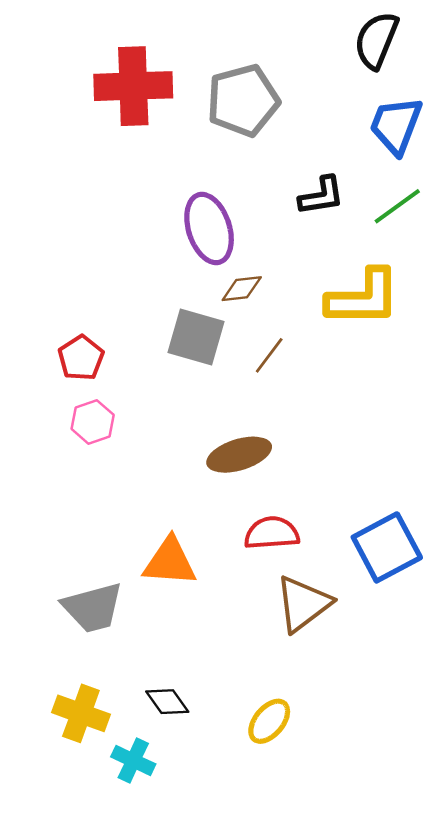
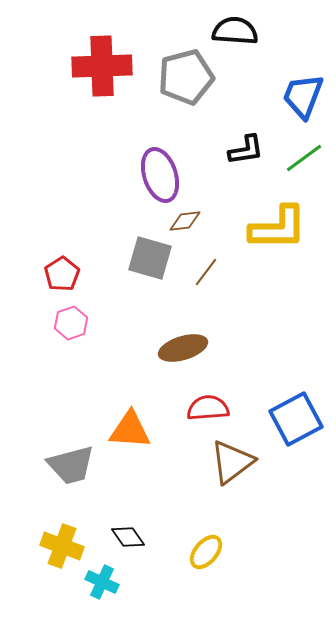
black semicircle: (376, 40) -> (235, 31), moved, turned 72

